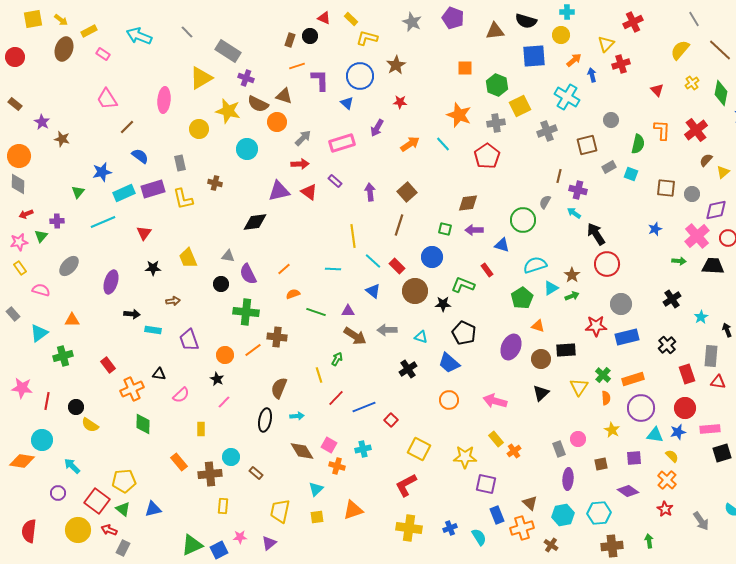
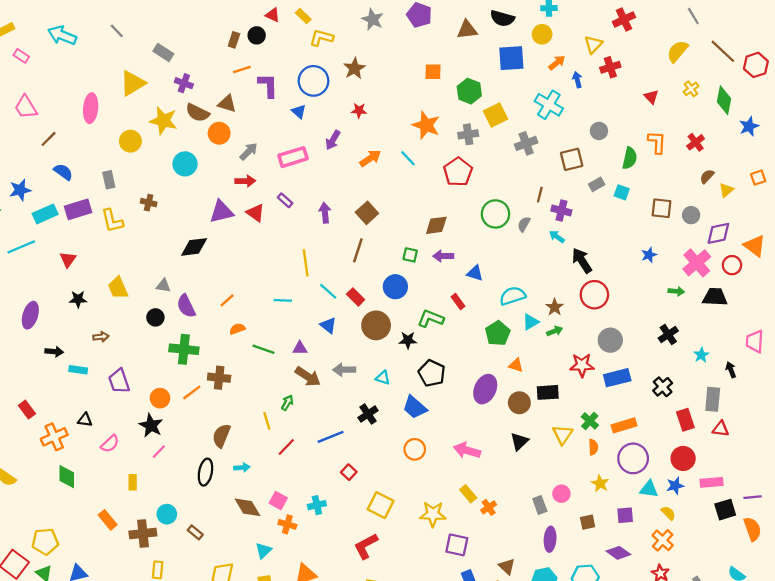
gray rectangle: (228, 51) -> (163, 52), size x0.7
red cross: (696, 130) -> (696, 142), size x0.7
green circle: (523, 220) -> (495, 214), moved
black star: (217, 379) -> (151, 425), size x1.5
blue line: (364, 407) -> (331, 437), moved

